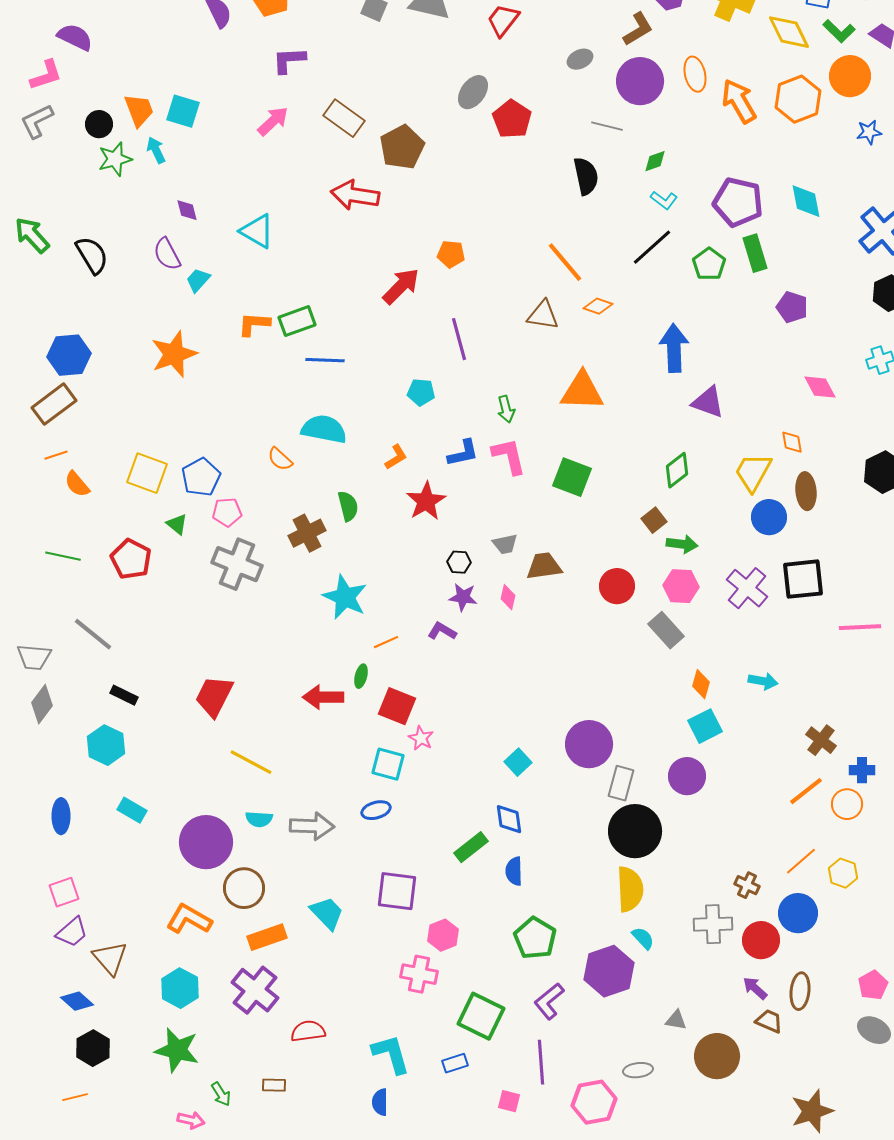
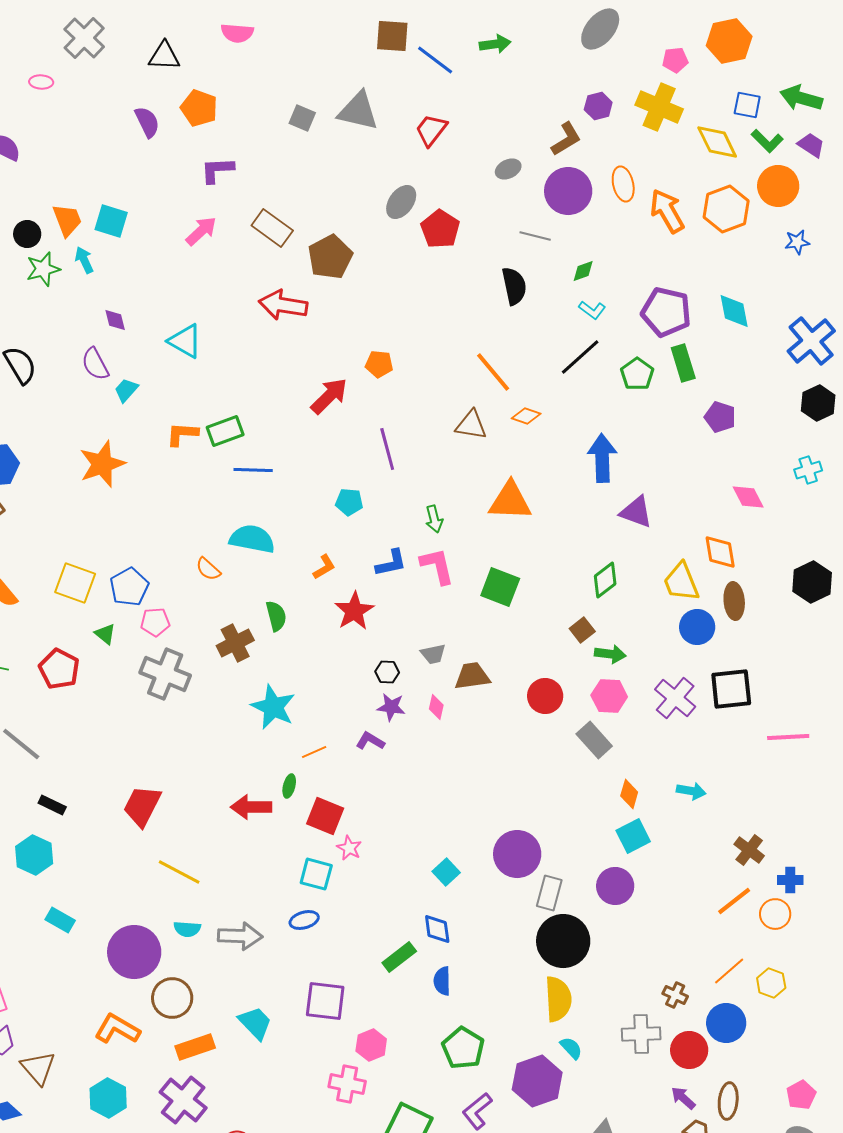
orange diamond: (792, 442) -> (720, 552), size x1.5
yellow trapezoid: (753, 472) -> (681, 582), turned -51

